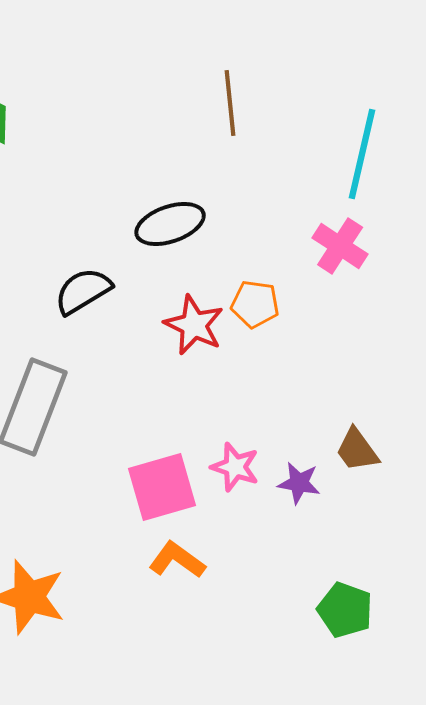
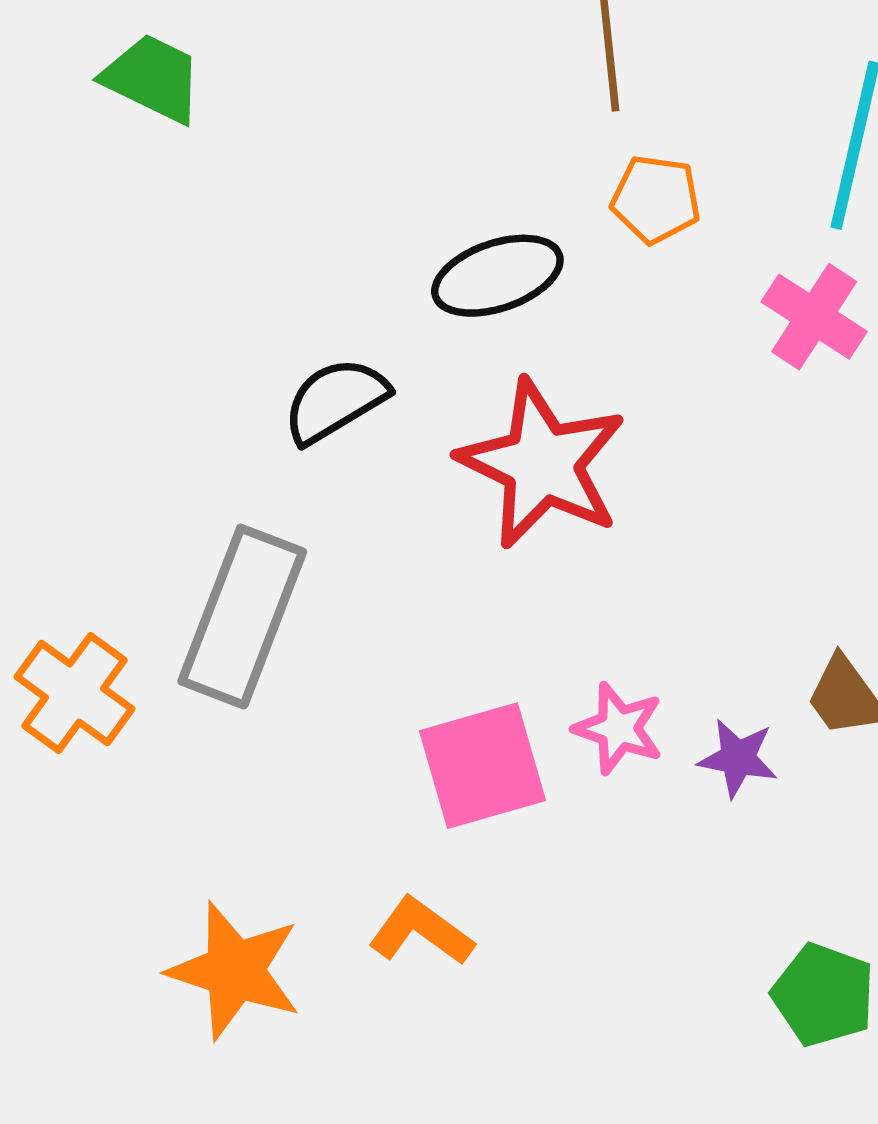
orange pentagon: (255, 304) -> (656, 199), moved
red star: (194, 325) -> (542, 464), size x1.5
orange L-shape: (177, 560) -> (421, 931), moved

